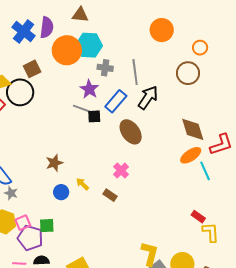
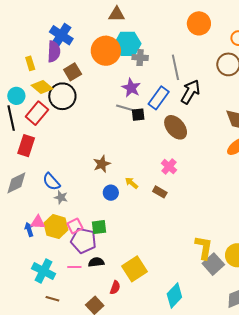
purple semicircle: (47, 27) -> (54, 52), moved
gray cross: (105, 68) -> (140, 58), moved

